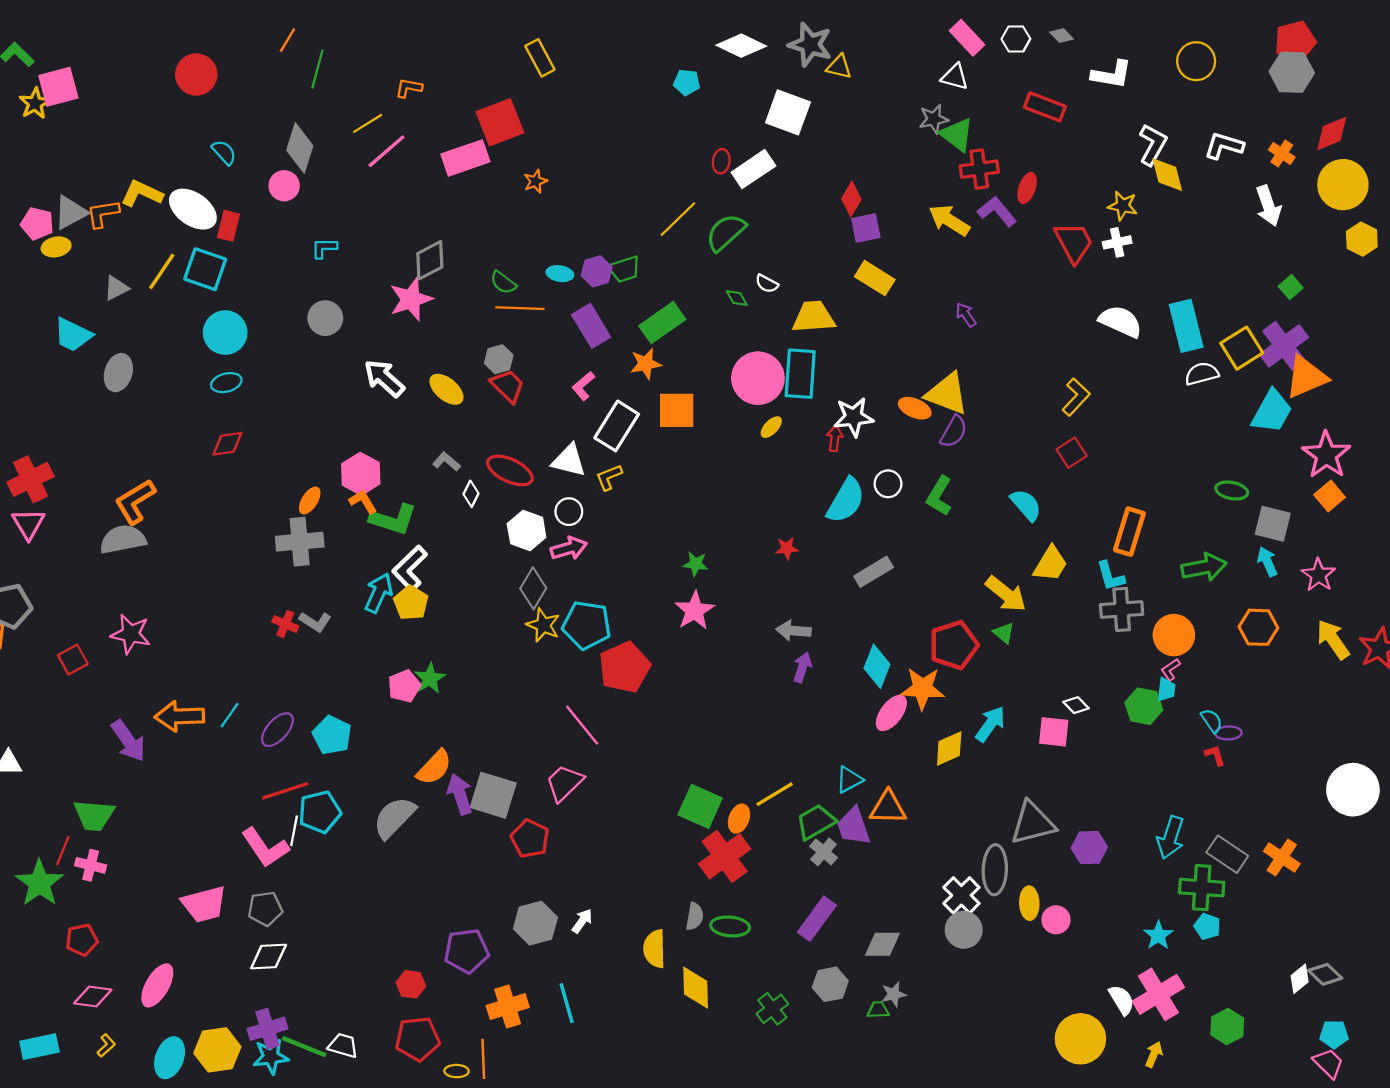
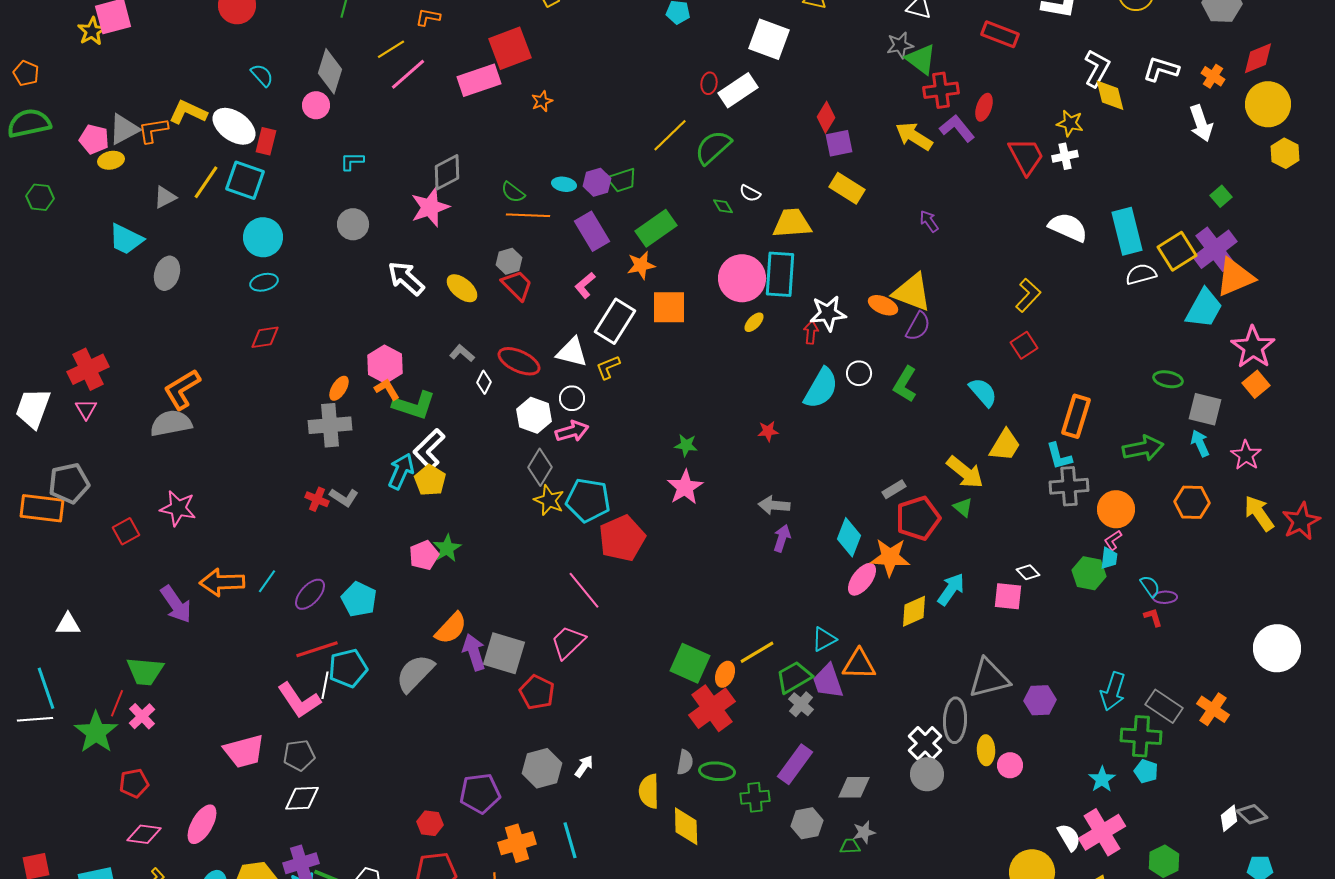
pink triangle: (28, 524) -> (86, 409), size x0.7
gray rectangle: (874, 572) -> (894, 489), moved, size x0.7
pink cross: (91, 865) -> (142, 716), turned 32
green cross: (772, 1009) -> (755, 797), moved, turned 32

